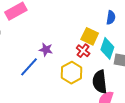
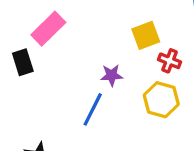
yellow square: (90, 36) -> (146, 35), moved, turned -30

